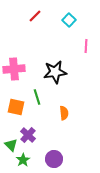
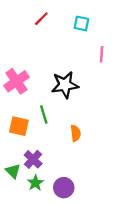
cyan square: (69, 20) -> (81, 23), turned -32
pink cross: (14, 69) -> (16, 81), turned -30
green star: (23, 160) -> (35, 183), moved

